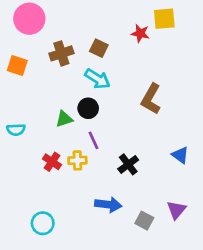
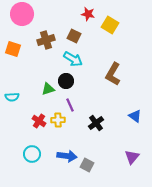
yellow square: (164, 19) -> (110, 25), moved, turned 36
red star: (140, 33) -> (88, 14), moved
blue arrow: (108, 205) -> (67, 156), moved
gray square: (144, 221) -> (87, 165), moved
cyan circle: (43, 223) -> (32, 154), moved

